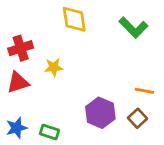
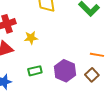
green rectangle: (49, 132) -> (35, 71), moved, turned -32

